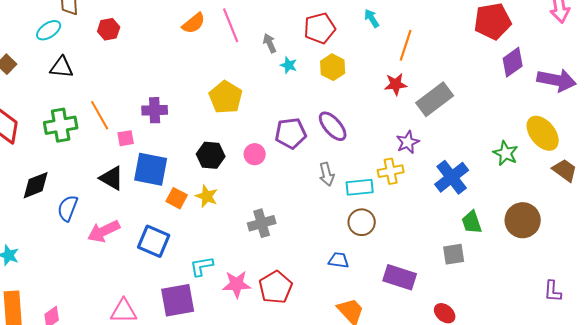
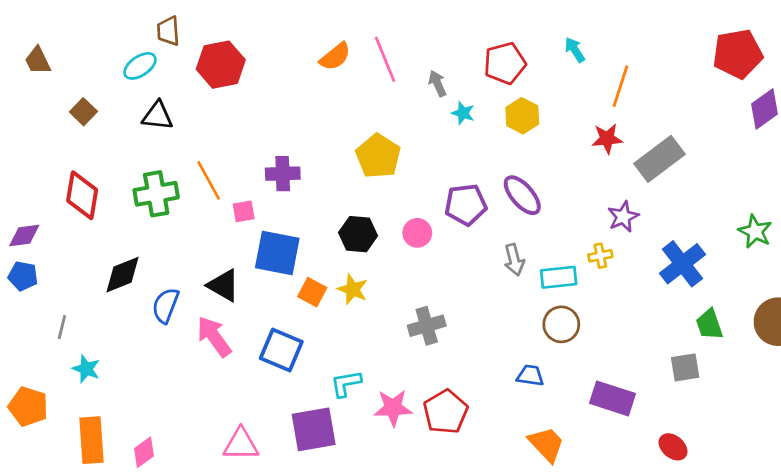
red hexagon: (109, 29) -> (221, 65), size x1.6
yellow cross: (391, 171) -> (600, 256), size x0.7
black triangle: (112, 178) -> (223, 285), moved
pink arrow: (104, 231) -> (214, 336), turned 80

